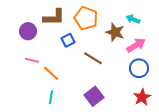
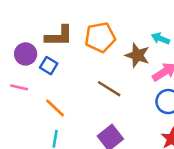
orange pentagon: (86, 18) -> (100, 37), turned -30
blue square: (68, 40) -> (49, 66), moved, turned -32
pink line: (32, 60) -> (19, 87), moved

